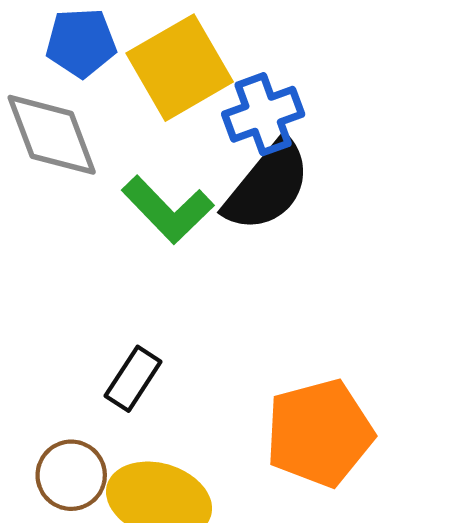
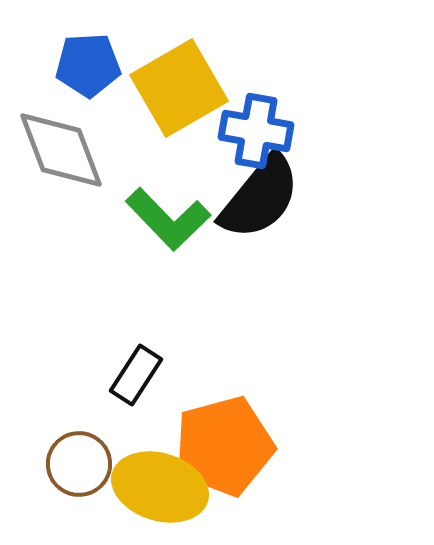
blue cross: (263, 114) -> (256, 131), turned 30
orange pentagon: (319, 433) -> (224, 446), moved

